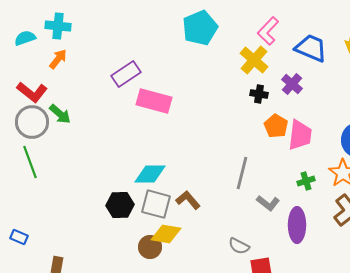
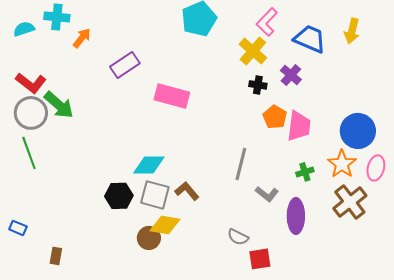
orange arrow: (58, 59) -> (82, 38), moved
pink rectangle: (154, 101) -> (172, 96), moved
green arrow: (60, 114) -> (59, 105), size x1.4

